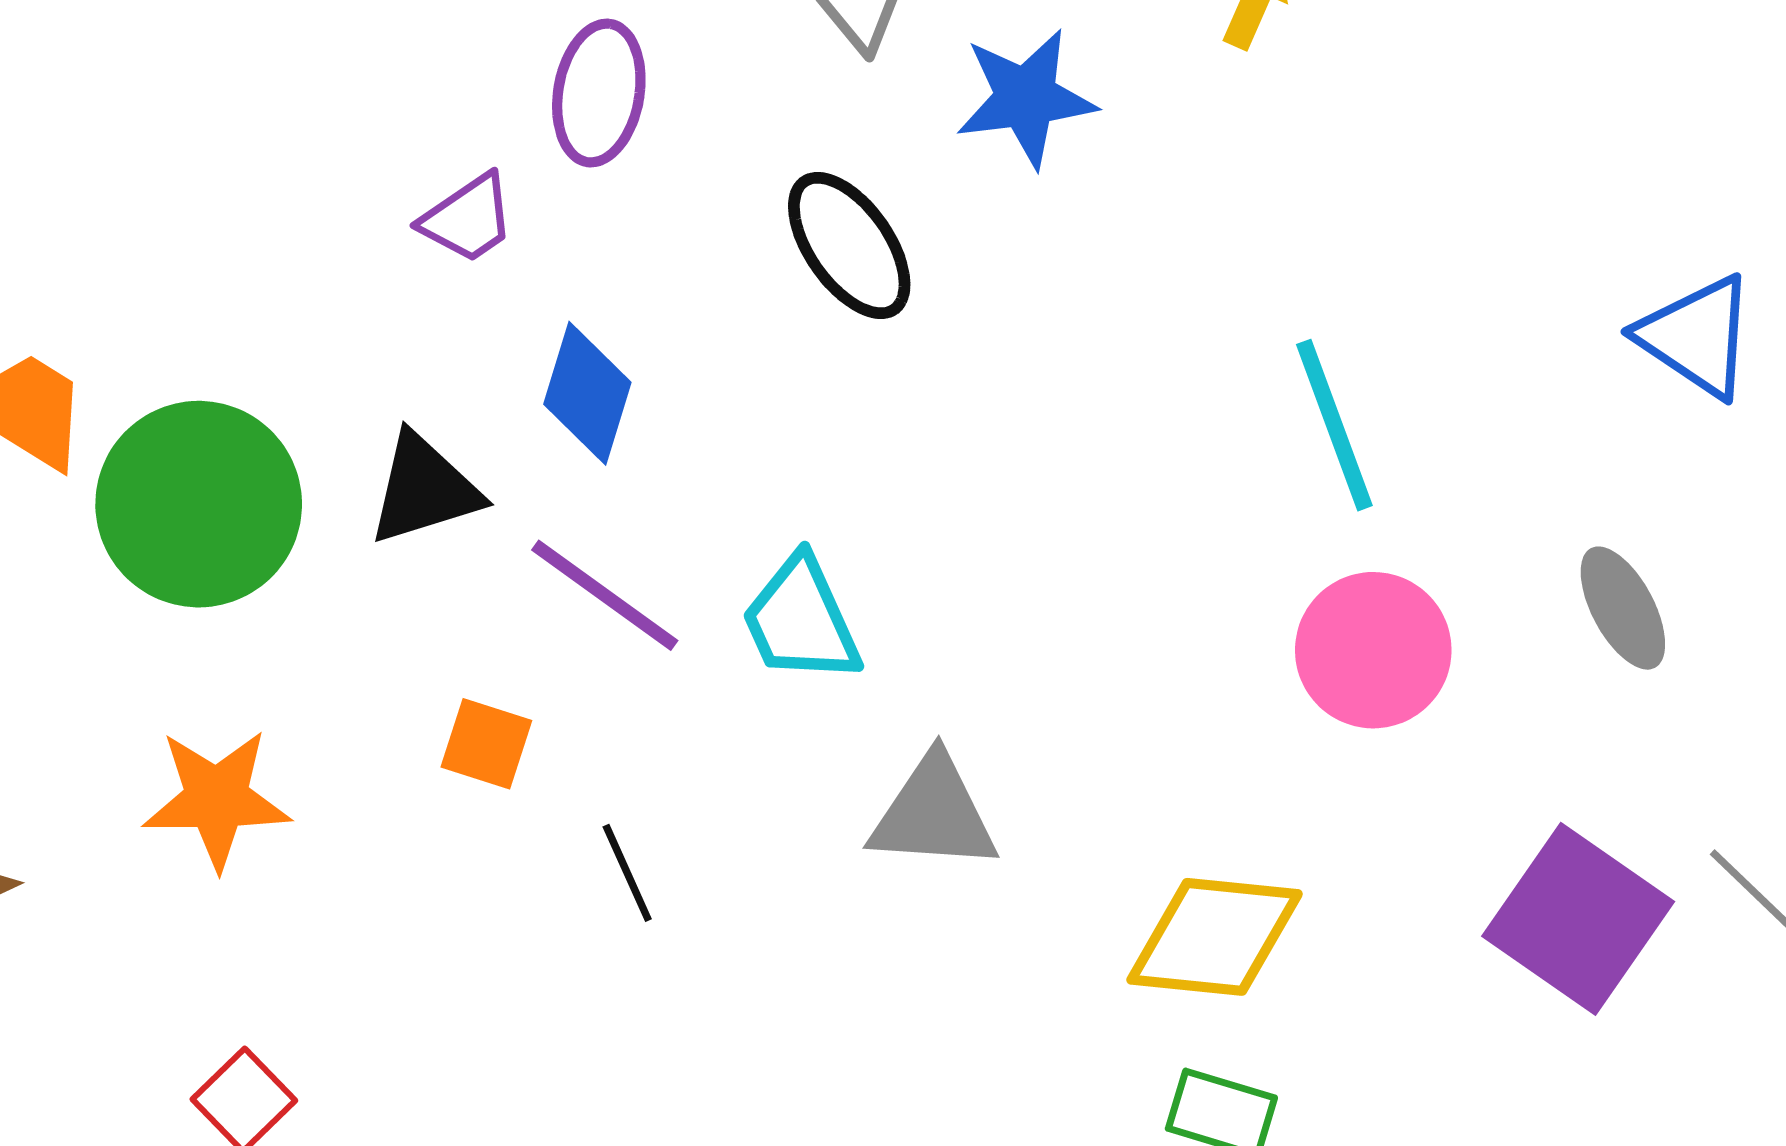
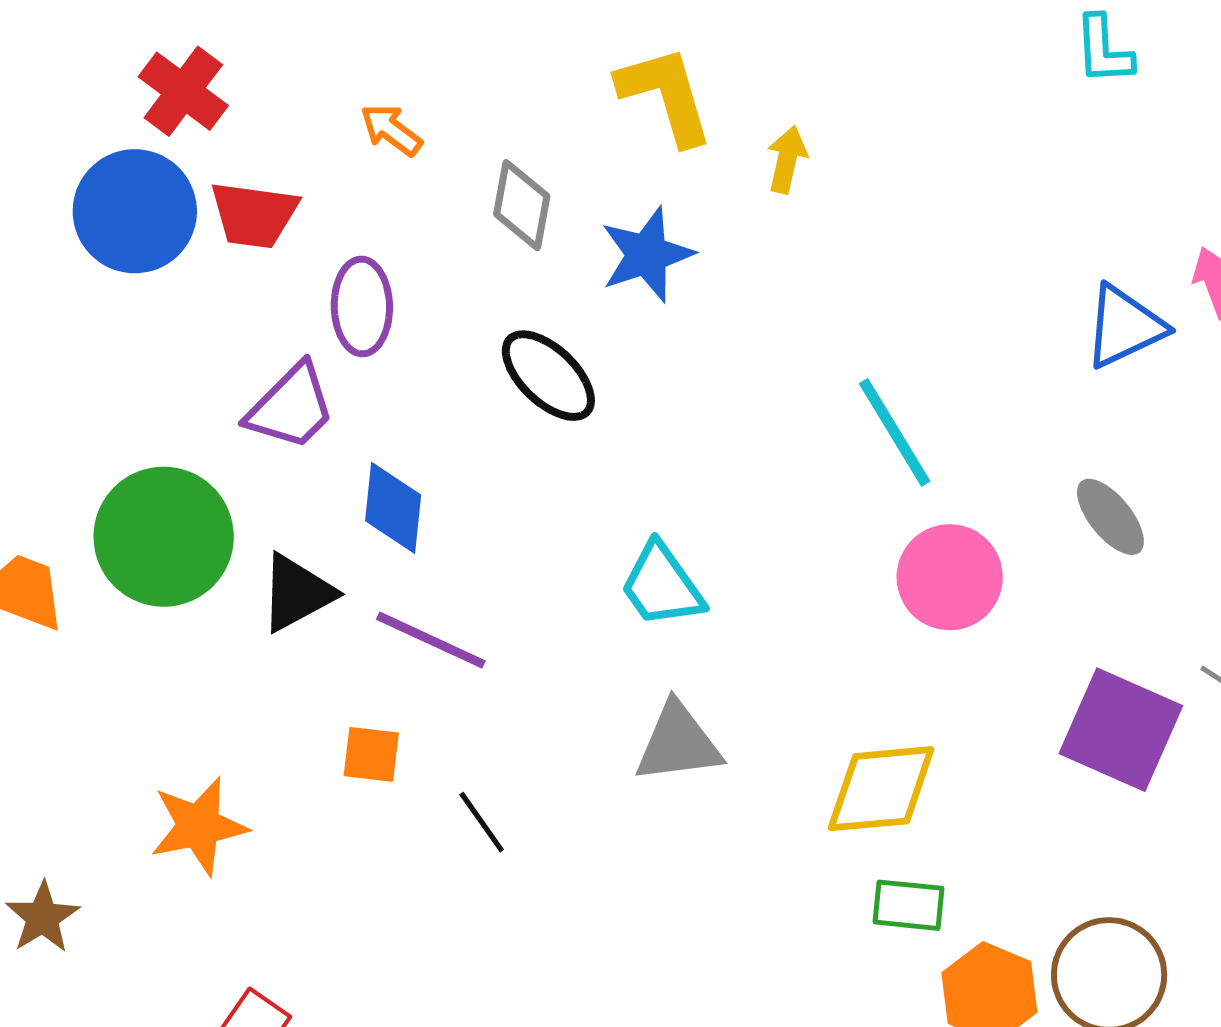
purple trapezoid: (468, 219) -> (291, 407), size x1.4
blue triangle: (1697, 337) -> (1124, 327), turned -48
green circle: (199, 504) -> (164, 537), moved
cyan trapezoid: (801, 620) -> (662, 585), moved

